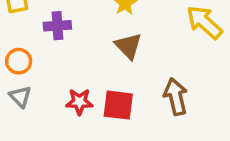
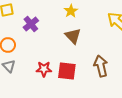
purple cross: (57, 26) -> (31, 24), turned -35

